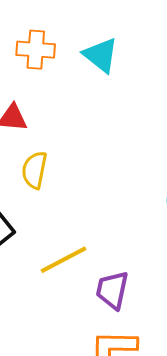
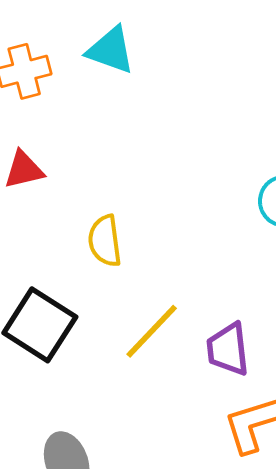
yellow semicircle: (34, 170) -> (105, 241), moved

